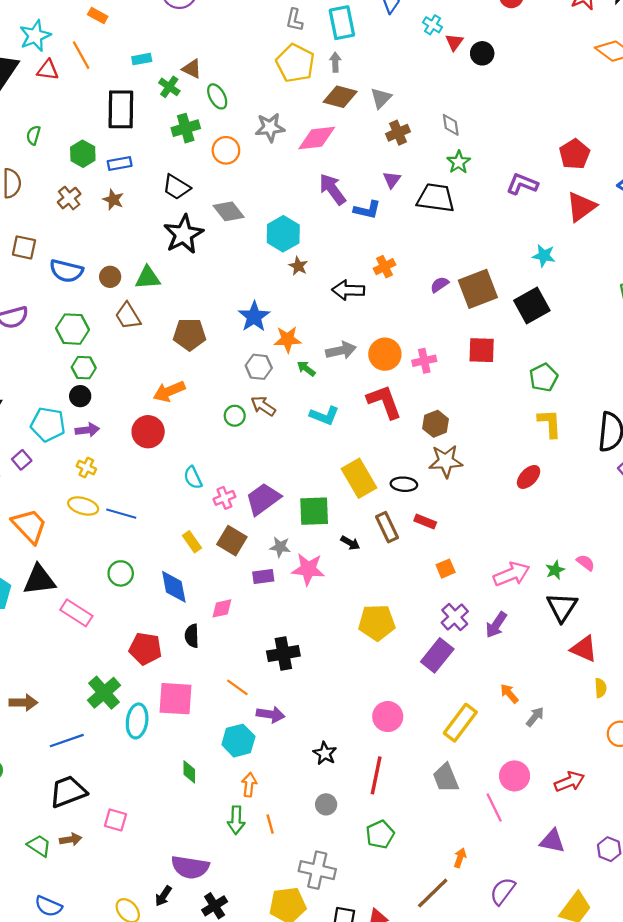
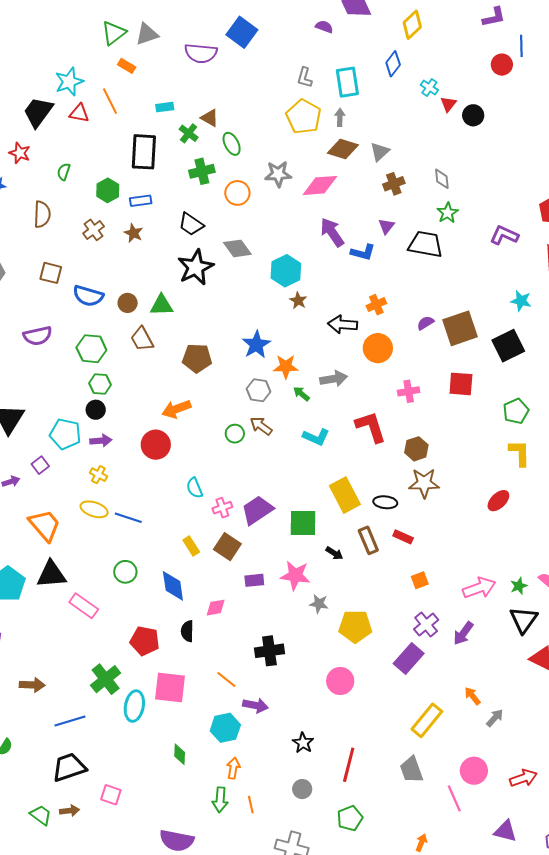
orange circle: (385, 354) -> (378, 348), moved
gray star: (280, 547) -> (319, 604), moved
pink circle: (388, 717) -> (340, 681), moved

